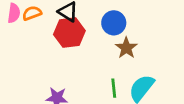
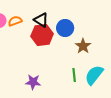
blue circle: (114, 23) -> (65, 28), moved

